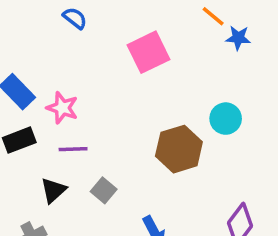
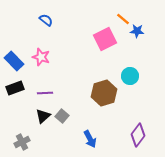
pink square: (148, 52) -> (105, 39), moved
pink star: (62, 108) -> (41, 57), moved
black triangle: (53, 190) -> (43, 116), moved

